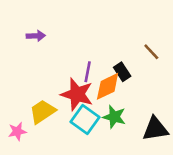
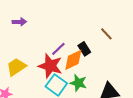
purple line: (88, 72) -> (58, 49), turned 35
yellow trapezoid: (42, 112) -> (16, 67), moved

